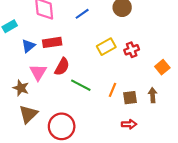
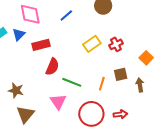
blue triangle: (28, 46) -> (19, 34), moved
pink triangle: (38, 72) -> (58, 102), moved
brown square: (130, 98) -> (121, 74), moved
red circle: (62, 126) -> (91, 114), moved

